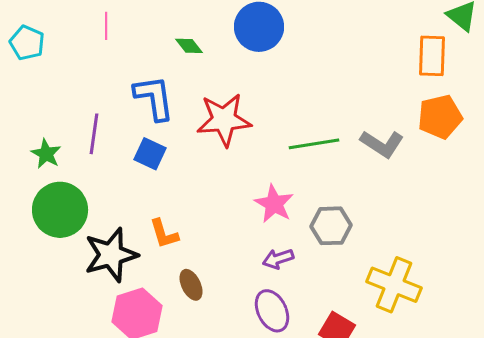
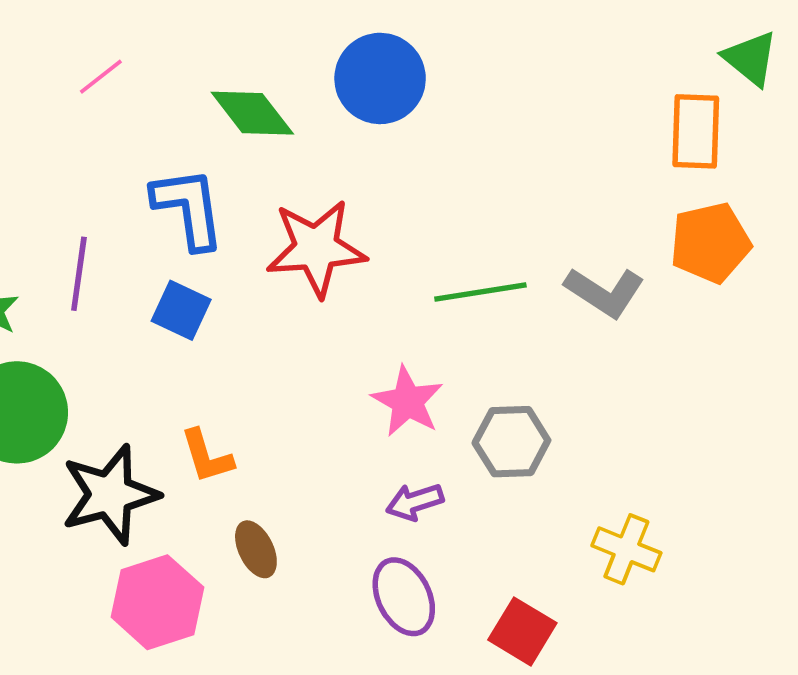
pink line: (106, 26) -> (101, 77), turned 52
green diamond: (189, 46) -> (252, 113), size x1.6
yellow cross: (394, 285) -> (626, 549), size x0.7

